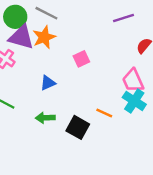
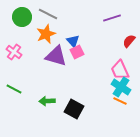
purple triangle: (21, 37) -> (56, 56), moved
blue triangle: (48, 83) -> (73, 41), moved, turned -48
orange line: (104, 113) -> (120, 101), moved

